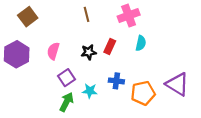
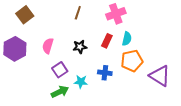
brown line: (86, 14) -> (78, 13), turned 32
red rectangle: (110, 47) -> (107, 41), moved
orange pentagon: (143, 93) -> (132, 61), moved
green arrow: (67, 102) -> (60, 92), turned 36

